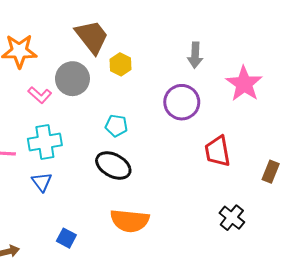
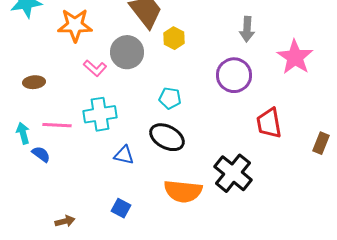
blue triangle: (42, 182) -> (124, 155), moved, turned -40
black cross: (232, 218) -> (233, 173), moved, size x1.5

